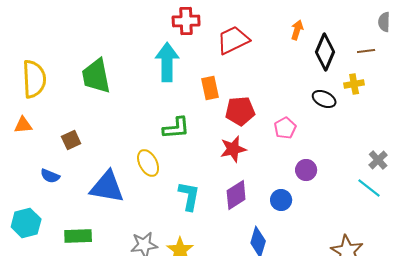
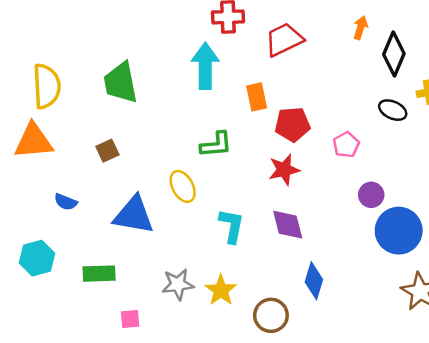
orange triangle: (23, 125) -> (33, 141), size x1.8
brown square: (71, 140) -> (107, 151), moved
purple diamond: (236, 195) -> (288, 225), turned -72
blue circle: (281, 200) -> (399, 231), moved, size x1.8

